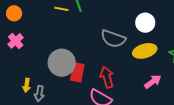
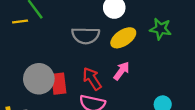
pink arrow: (153, 82) -> (121, 71), moved

